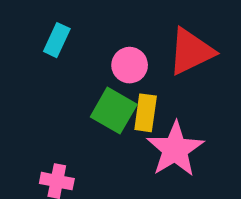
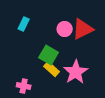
pink circle: (130, 65) -> (65, 29), moved
yellow rectangle: (146, 113) -> (52, 69), moved, turned -56

